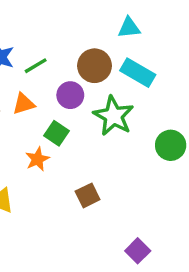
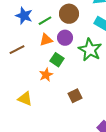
brown circle: (94, 66) -> (69, 14), moved
orange triangle: (24, 104) -> (46, 40), moved

